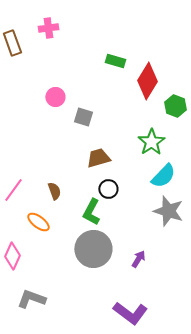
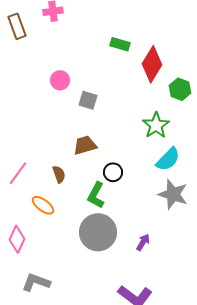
brown trapezoid: (98, 158) -> (85, 145), moved

